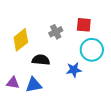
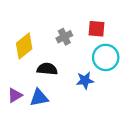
purple triangle: (13, 83) -> (15, 95), turned -40

